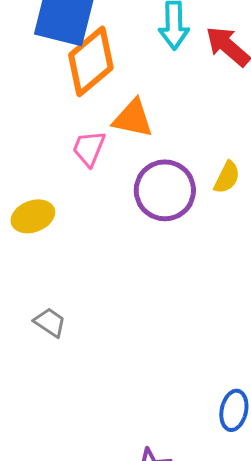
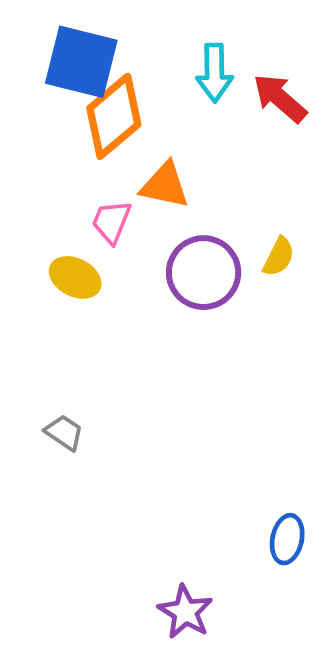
yellow ellipse: (33, 216) -> (75, 277), moved, turned 48

